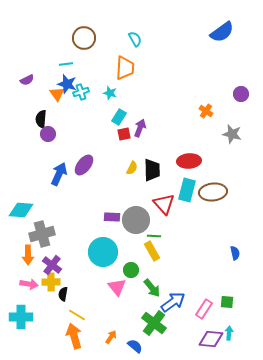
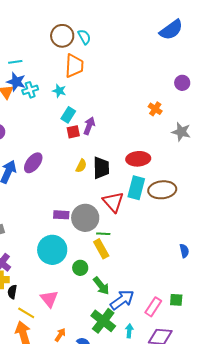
brown circle: (84, 38) -> (62, 36), moved
purple circle: (241, 94) -> (182, 83), moved
pink triangle: (117, 287) -> (49, 299), moved
cyan arrow: (229, 333) -> (129, 331), moved

